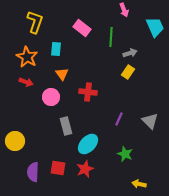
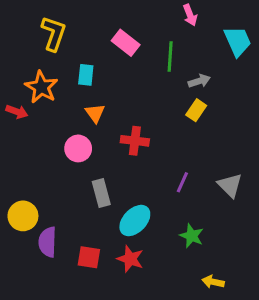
red arrow: (26, 82) -> (17, 112), moved
red star: (85, 169) -> (130, 259), turned -30
purple semicircle: (33, 172) -> (47, 242), moved

